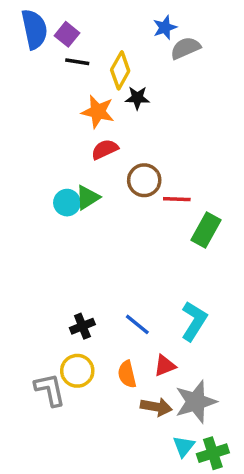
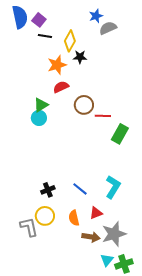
orange star: (98, 112) -> (57, 65), turned -30
green triangle: (88, 197) -> (41, 105), moved

